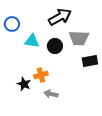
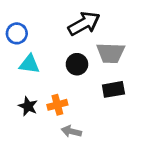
cyan triangle: (32, 41) -> (29, 64), moved
black rectangle: (90, 61) -> (113, 89), moved
black star: (24, 84) -> (28, 106), moved

